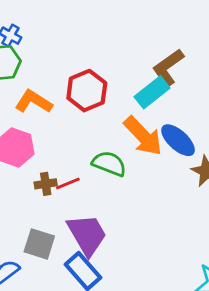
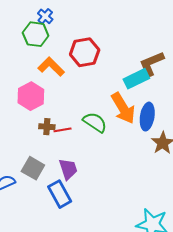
red hexagon: (87, 91) -> (85, 52), moved
blue ellipse: (178, 140) -> (147, 117), turned 44
purple trapezoid: (87, 235) -> (68, 169), size x0.7

